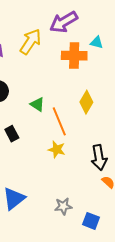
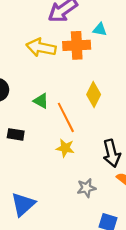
yellow arrow: (30, 42) -> (41, 48), moved, turned -108
black rectangle: (12, 134) -> (16, 134), turned -49
gray star: (63, 206) -> (86, 188), moved

